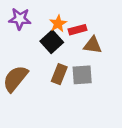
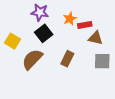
black square: (52, 42) -> (44, 33), moved
gray square: (82, 75) -> (102, 61), moved

